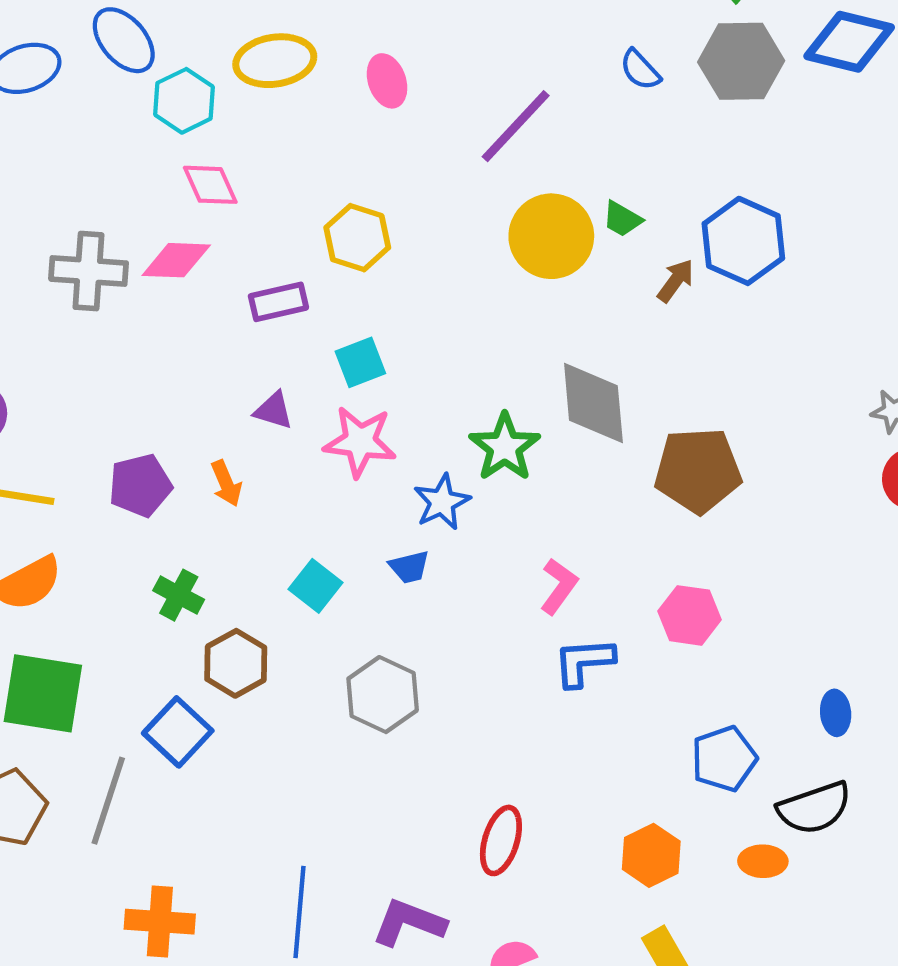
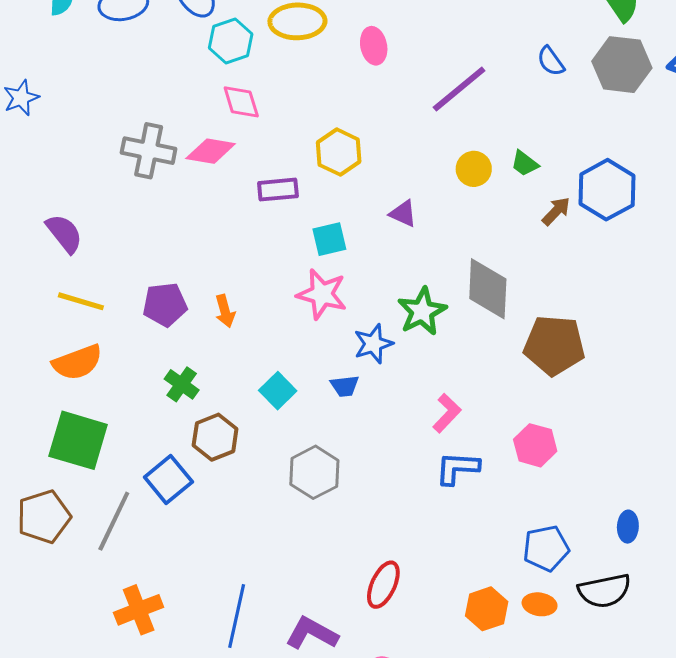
yellow circle: (551, 236) -> (474, 169), size x0.6
purple triangle: (274, 411) -> (403, 213), moved
orange ellipse: (763, 861) -> (540, 604), moved
orange cross: (160, 922) -> (139, 610), turned -33

